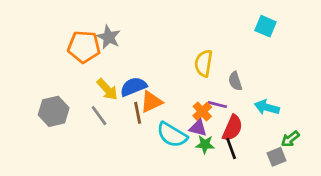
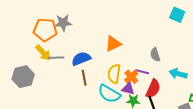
gray star: (109, 37) -> (63, 23), turned -30
yellow semicircle: (204, 63) -> (114, 74), moved
yellow arrow: (107, 89) -> (43, 53), moved
orange triangle: (151, 102) -> (113, 44), moved
gray line: (99, 116) -> (56, 58), moved, turned -56

